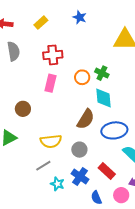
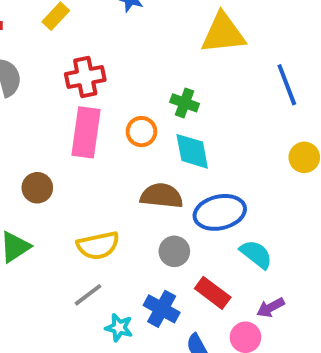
orange circle: (82, 77) -> (141, 132), moved
pink rectangle: (50, 83) -> (86, 132), size x1.4
brown semicircle: (86, 119) -> (162, 196), turned -110
gray circle: (79, 150) -> (174, 251), moved

